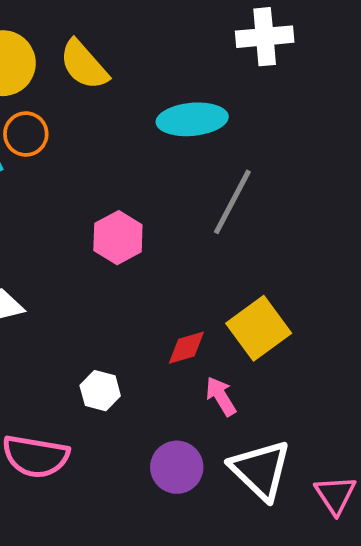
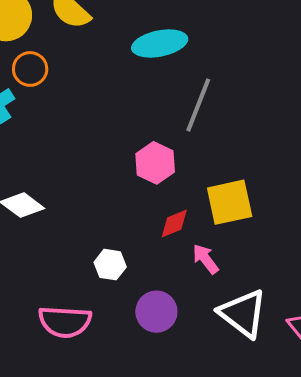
pink hexagon: (118, 238) -> (155, 163), moved
yellow square: (259, 328) -> (230, 202), turned 30
purple circle: (177, 467) -> (156, 312), moved

